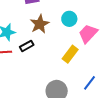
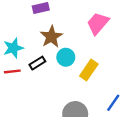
cyan circle: (69, 19) -> (66, 57), moved
pink trapezoid: (88, 34) -> (98, 23), moved

